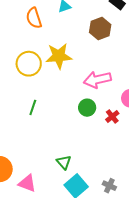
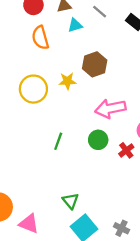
brown hexagon: (100, 29) -> (95, 64), moved
yellow star: (59, 56) -> (67, 81), size x0.6
green line: (33, 107) -> (58, 141), moved

